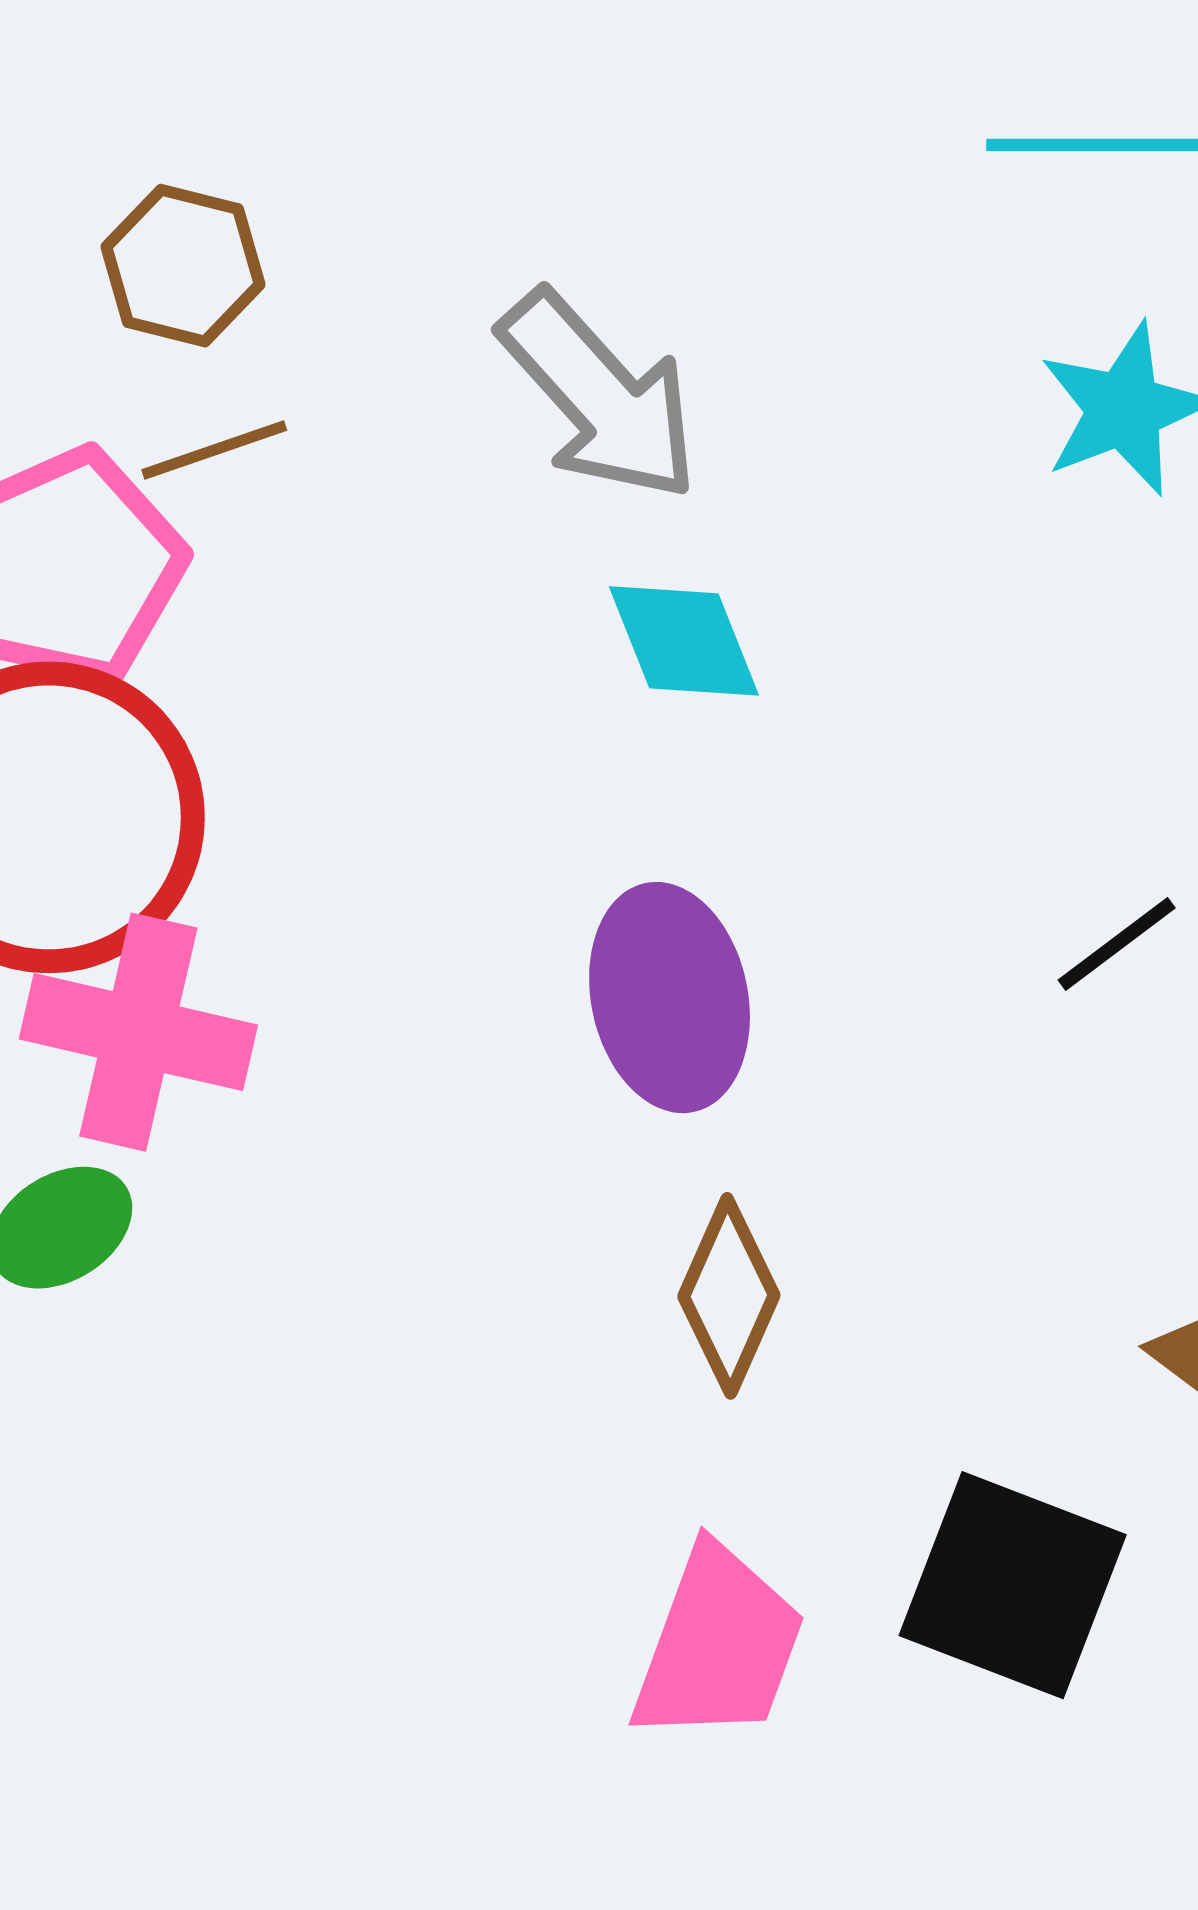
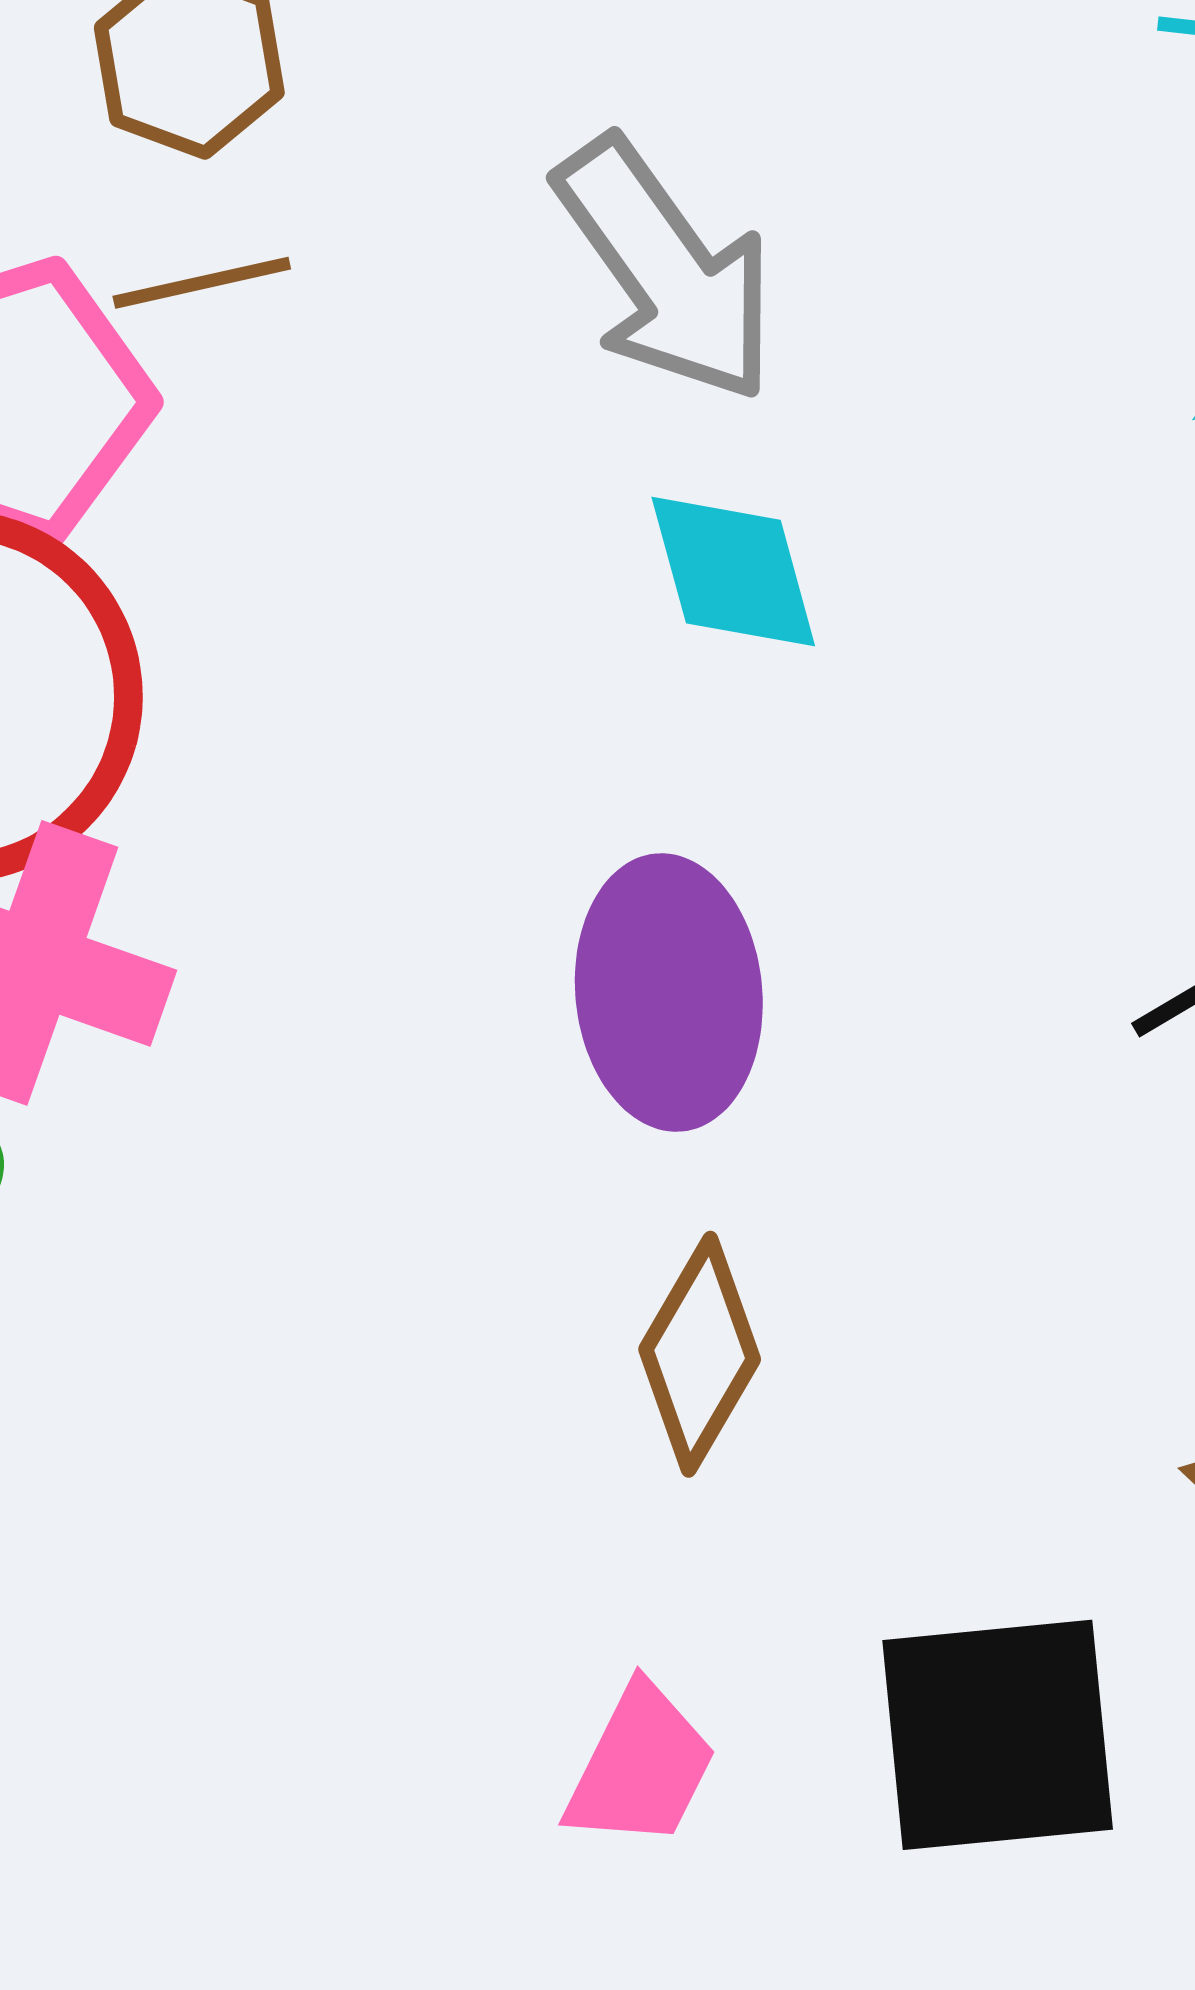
black square: (1013, 1585) -> (998, 1735), turned -33
pink trapezoid: (718, 1645) -> (641, 1767), size x0.7

